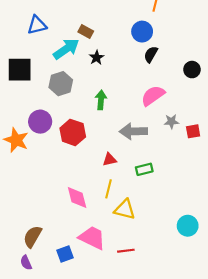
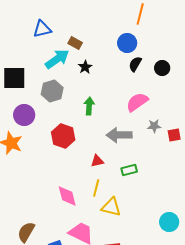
blue triangle: (37, 25) -> (42, 29), moved
black circle: (192, 70) -> (162, 68), moved
purple circle: (40, 122) -> (24, 115), moved

